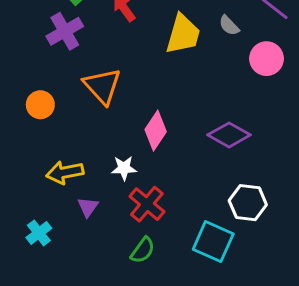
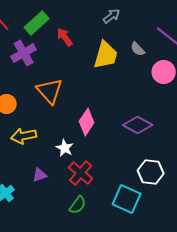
white star: (124, 168) -> (65, 148), turned 30
yellow arrow: (65, 172) -> (24, 136), moved
purple triangle: (88, 207) -> (40, 175), turned 35

